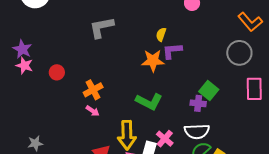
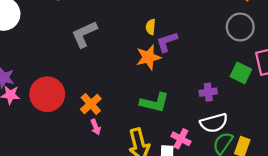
red circle: (57, 72) -> (47, 94), size x2.0
green square: (209, 91) -> (241, 73), moved
pink arrow: (93, 111) -> (96, 127), turned 48

